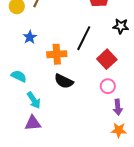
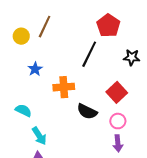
black line: (84, 38) -> (89, 54), moved
black semicircle: (64, 81) -> (87, 112), moved
purple arrow: (118, 107) -> (118, 143), moved

